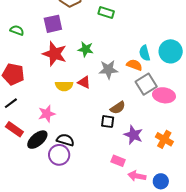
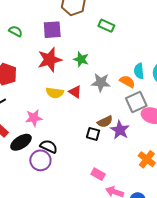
red star: (55, 54) -> (50, 60), turned 30
purple star: (133, 135) -> (120, 130), moved

